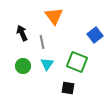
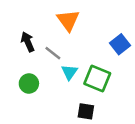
gray line: (42, 42) -> (53, 53), turned -40
cyan triangle: (47, 64) -> (69, 72), moved

